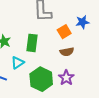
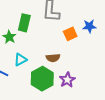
green rectangle: (32, 43) -> (24, 23), moved
brown semicircle: (67, 52) -> (53, 58), moved

